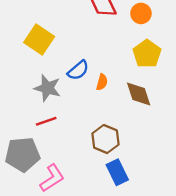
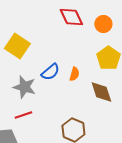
orange semicircle: (102, 82) -> (74, 74), moved

